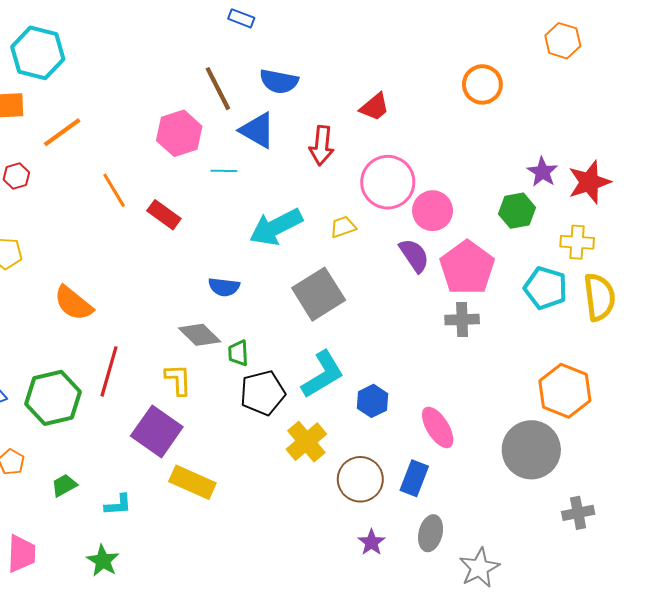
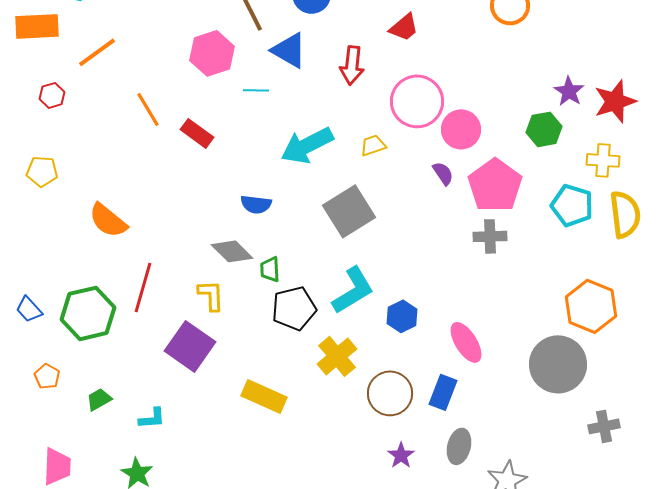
purple semicircle: (414, 255) -> (443, 173), size x0.7
yellow rectangle: (192, 482) -> (264, 396), moved

